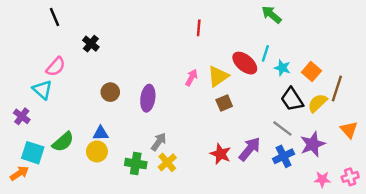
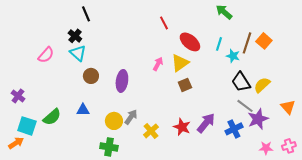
black line: (55, 17) -> (86, 14), moved
red line: (199, 28) -> (164, 23), turned -32
red ellipse: (245, 63) -> (190, 42), moved
orange square: (311, 71) -> (264, 41), moved
brown line: (337, 88) -> (247, 43), moved
cyan triangle: (42, 90) -> (78, 53), moved
gray line: (282, 128) -> (245, 106), moved
yellow circle: (97, 151) -> (114, 121), moved
yellow cross: (167, 162) -> (151, 131), moved
green cross: (136, 164) -> (109, 147), moved

